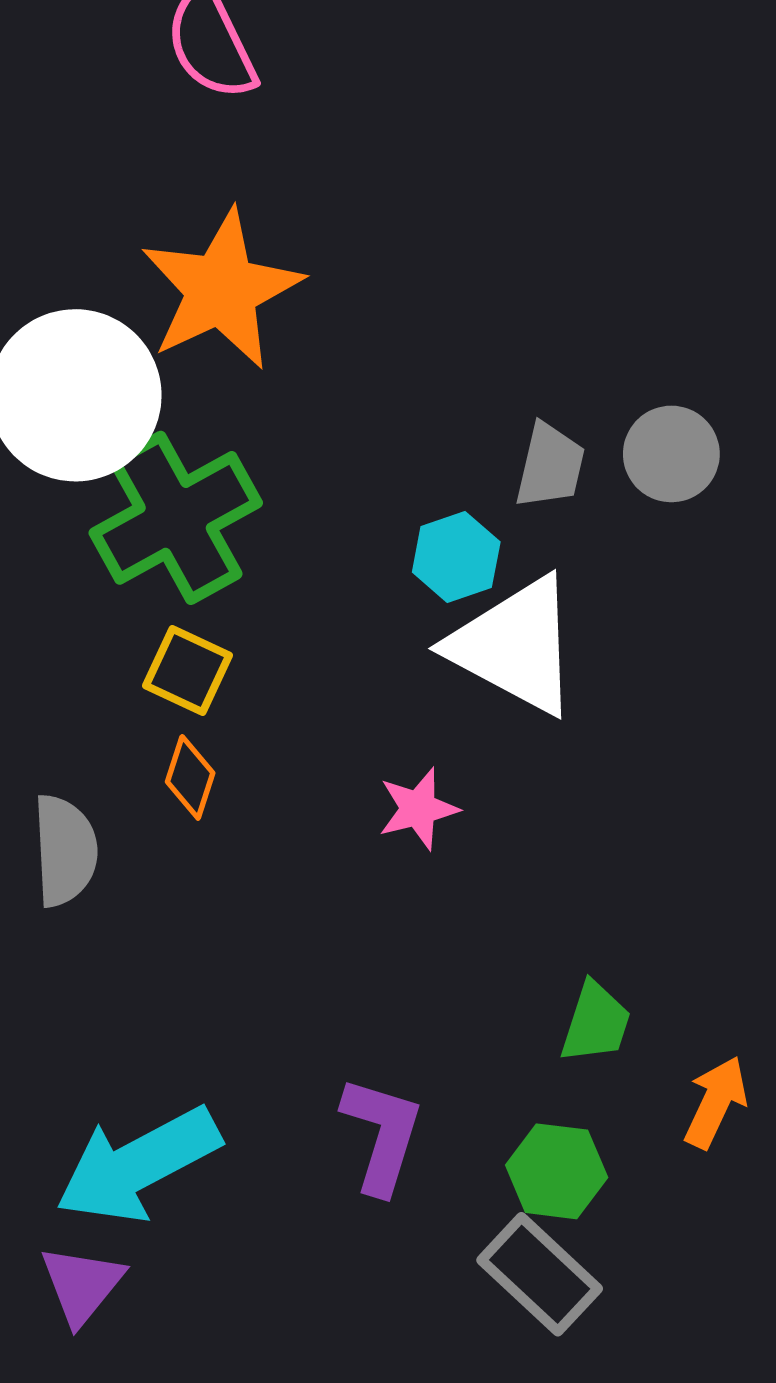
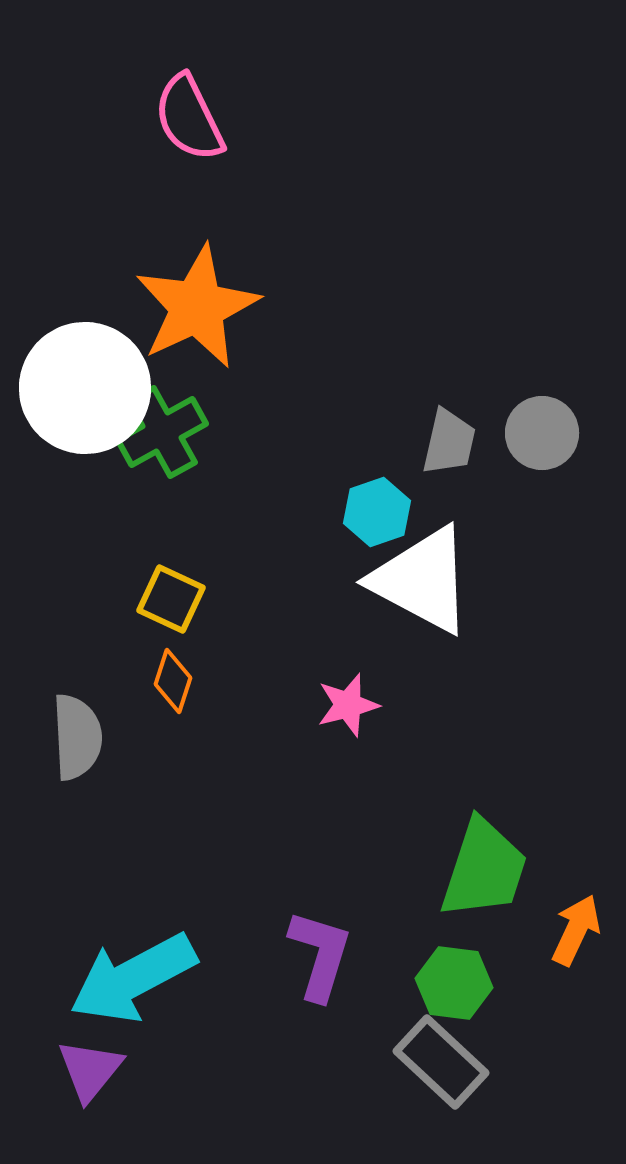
green cross: (176, 518) -> (162, 432), moved, size x0.7
green trapezoid: (596, 1023) -> (484, 869), size x1.6

